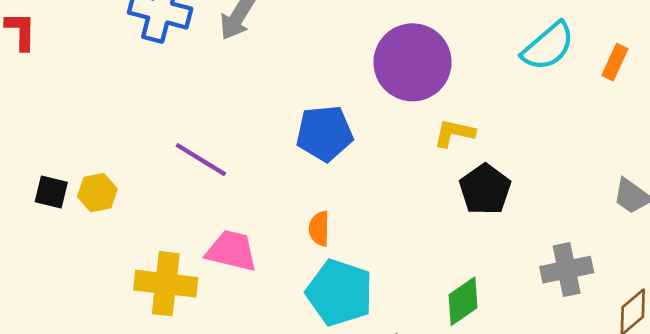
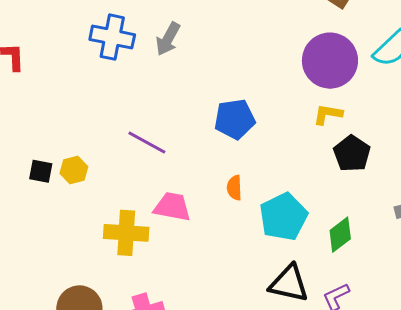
purple circle: (413, 62) -> (330, 61), moved
cyan pentagon: (340, 293) -> (283, 217), moved, turned 30

